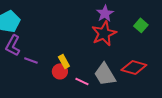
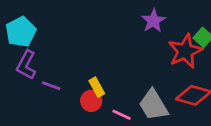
red star: (104, 33) -> (185, 51), moved

